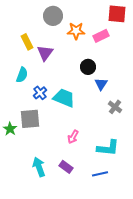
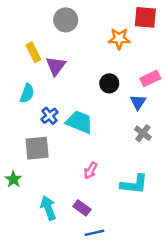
orange star: (76, 31) -> (119, 39), moved
pink rectangle: (101, 36) -> (150, 78), moved
blue triangle: (101, 84) -> (138, 102), moved
green star: (10, 129) -> (13, 179), moved
blue line: (100, 174) -> (94, 233), moved

